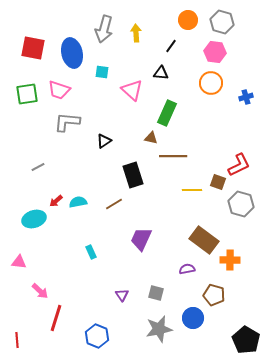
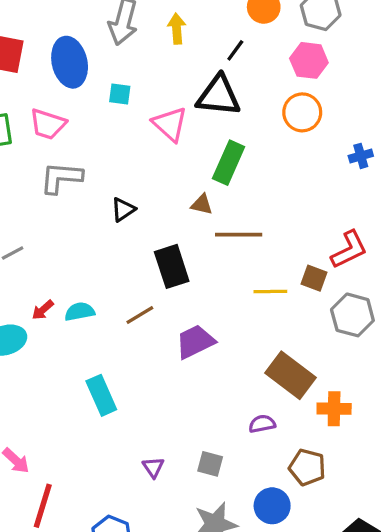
black triangle: (161, 73) -> (219, 96), size x1.8
blue cross: (246, 97) -> (361, 156), moved
purple trapezoid: (141, 239) -> (195, 342), moved, turned 40
cyan rectangle: (91, 252) -> (101, 395), size x1.6

